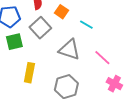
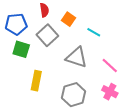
green square: (14, 42) -> (21, 49), turned 30
pink cross: (114, 84) -> (110, 92), moved

